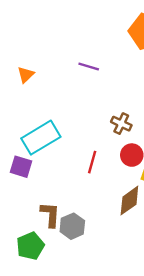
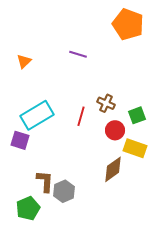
red line: (92, 162) -> (81, 116), moved

